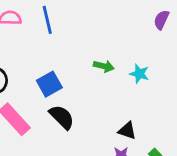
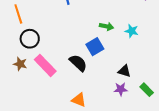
blue square: (49, 84) -> (95, 47), moved

